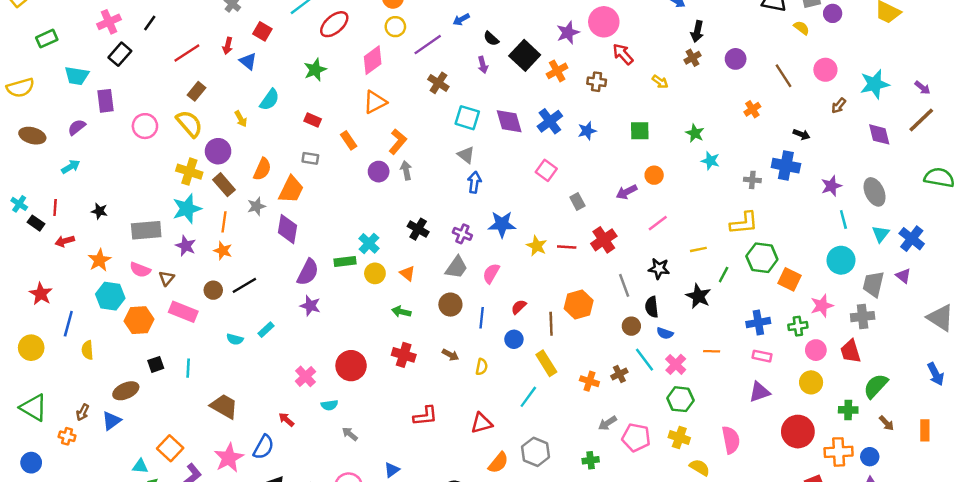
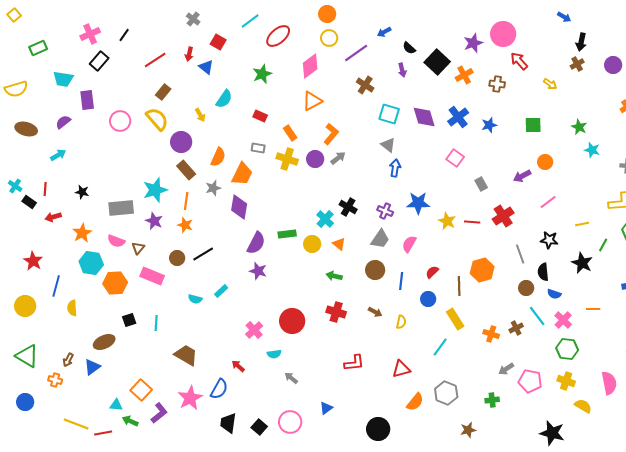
gray arrow: (406, 170) -> (338, 158), turned 63
yellow cross: (189, 172) -> (287, 159), moved
cyan cross: (369, 243) -> (325, 219), moved

